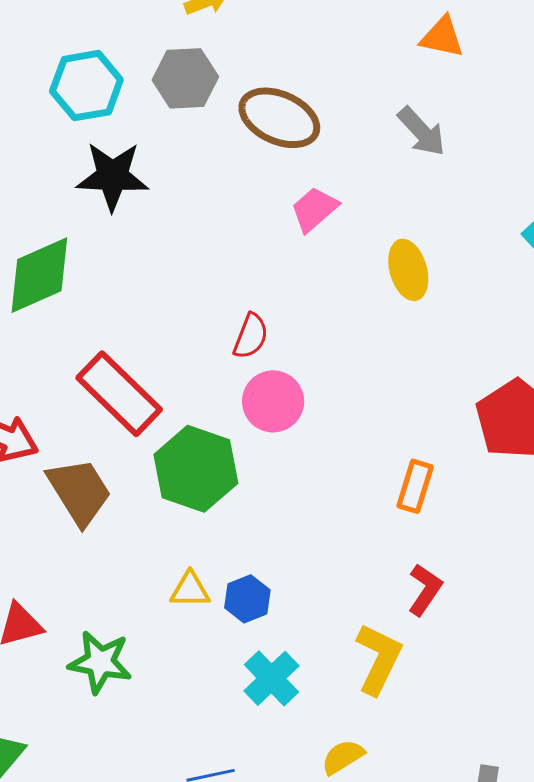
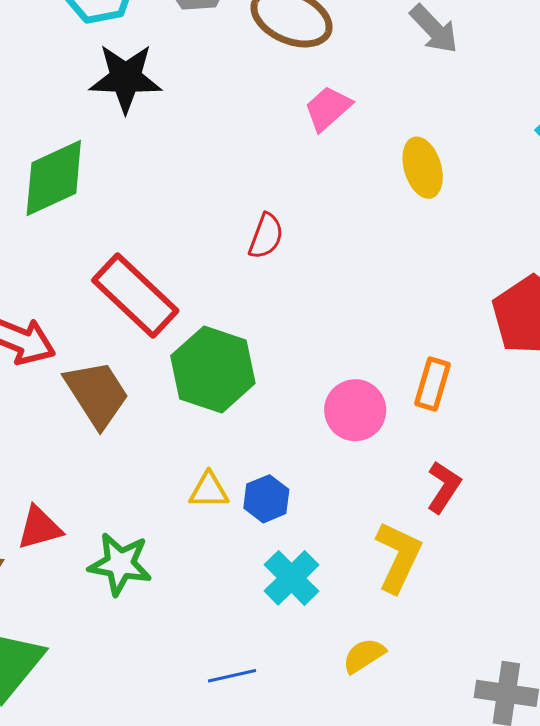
pink circle: (273, 401) -> (355, 410), moved

